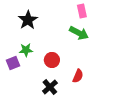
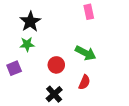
green arrow: (79, 33) -> (86, 53), moved
green star: (26, 50) -> (27, 44), moved

